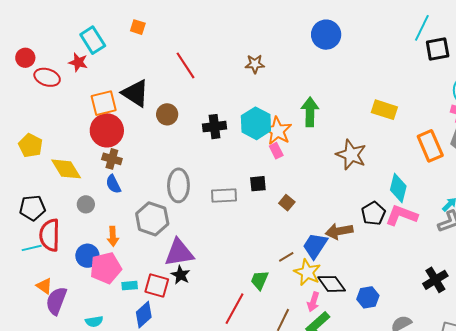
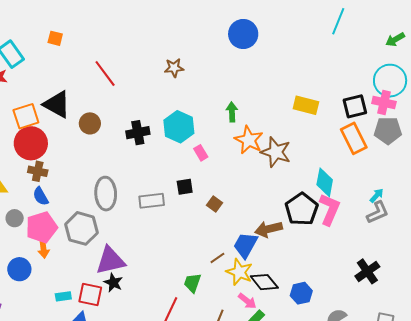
black square: (438, 49) -> (355, 106), moved
green arrow: (310, 112) -> (232, 112), size x0.7
orange star: (278, 131) -> (249, 140), moved
black pentagon: (373, 213) -> (302, 209), size x1.4
pink L-shape: (401, 215) -> (330, 209), turned 96
pink pentagon: (106, 268) -> (42, 227), moved
pink arrow: (313, 302) -> (247, 301), turned -66

